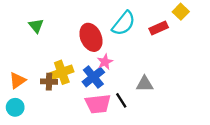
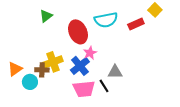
cyan semicircle: (124, 23) -> (106, 20), turned 40
green triangle: (36, 26) -> (46, 16), moved, turned 32
gray triangle: (145, 84) -> (115, 72), moved
cyan circle: (15, 107) -> (30, 82), moved

